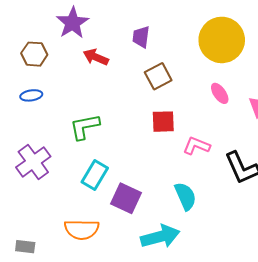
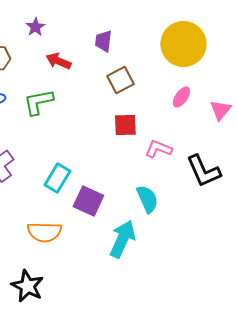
purple star: (73, 23) -> (35, 27), size x0.6
pink ellipse: (220, 93) -> (181, 97), turned 70
green L-shape: (85, 127) -> (38, 102), moved
cyan arrow: (160, 236) -> (122, 239), turned -51

